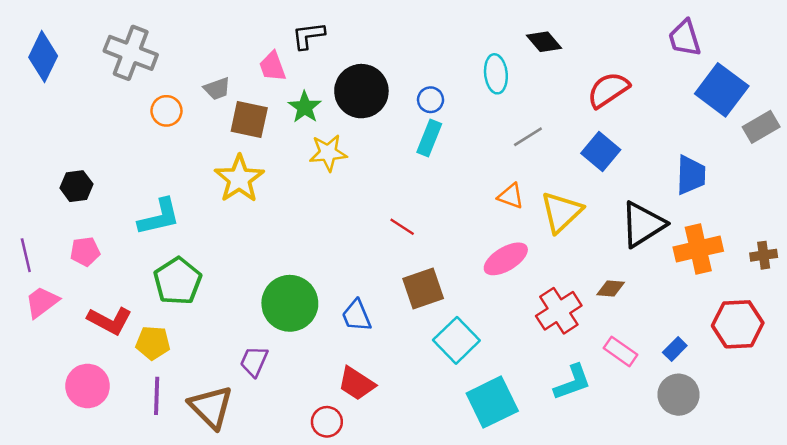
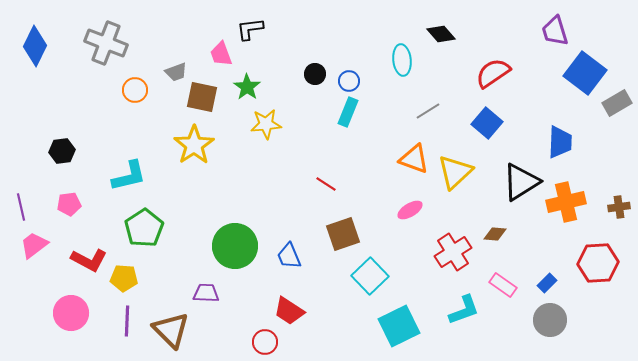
black circle: (361, 91) -> (315, 74), moved, size x0.5
orange triangle: (511, 196) -> (414, 159), size x1.4
pink ellipse: (506, 259) -> (410, 210), size x0.7
purple trapezoid: (254, 361) -> (206, 293), turned 68

